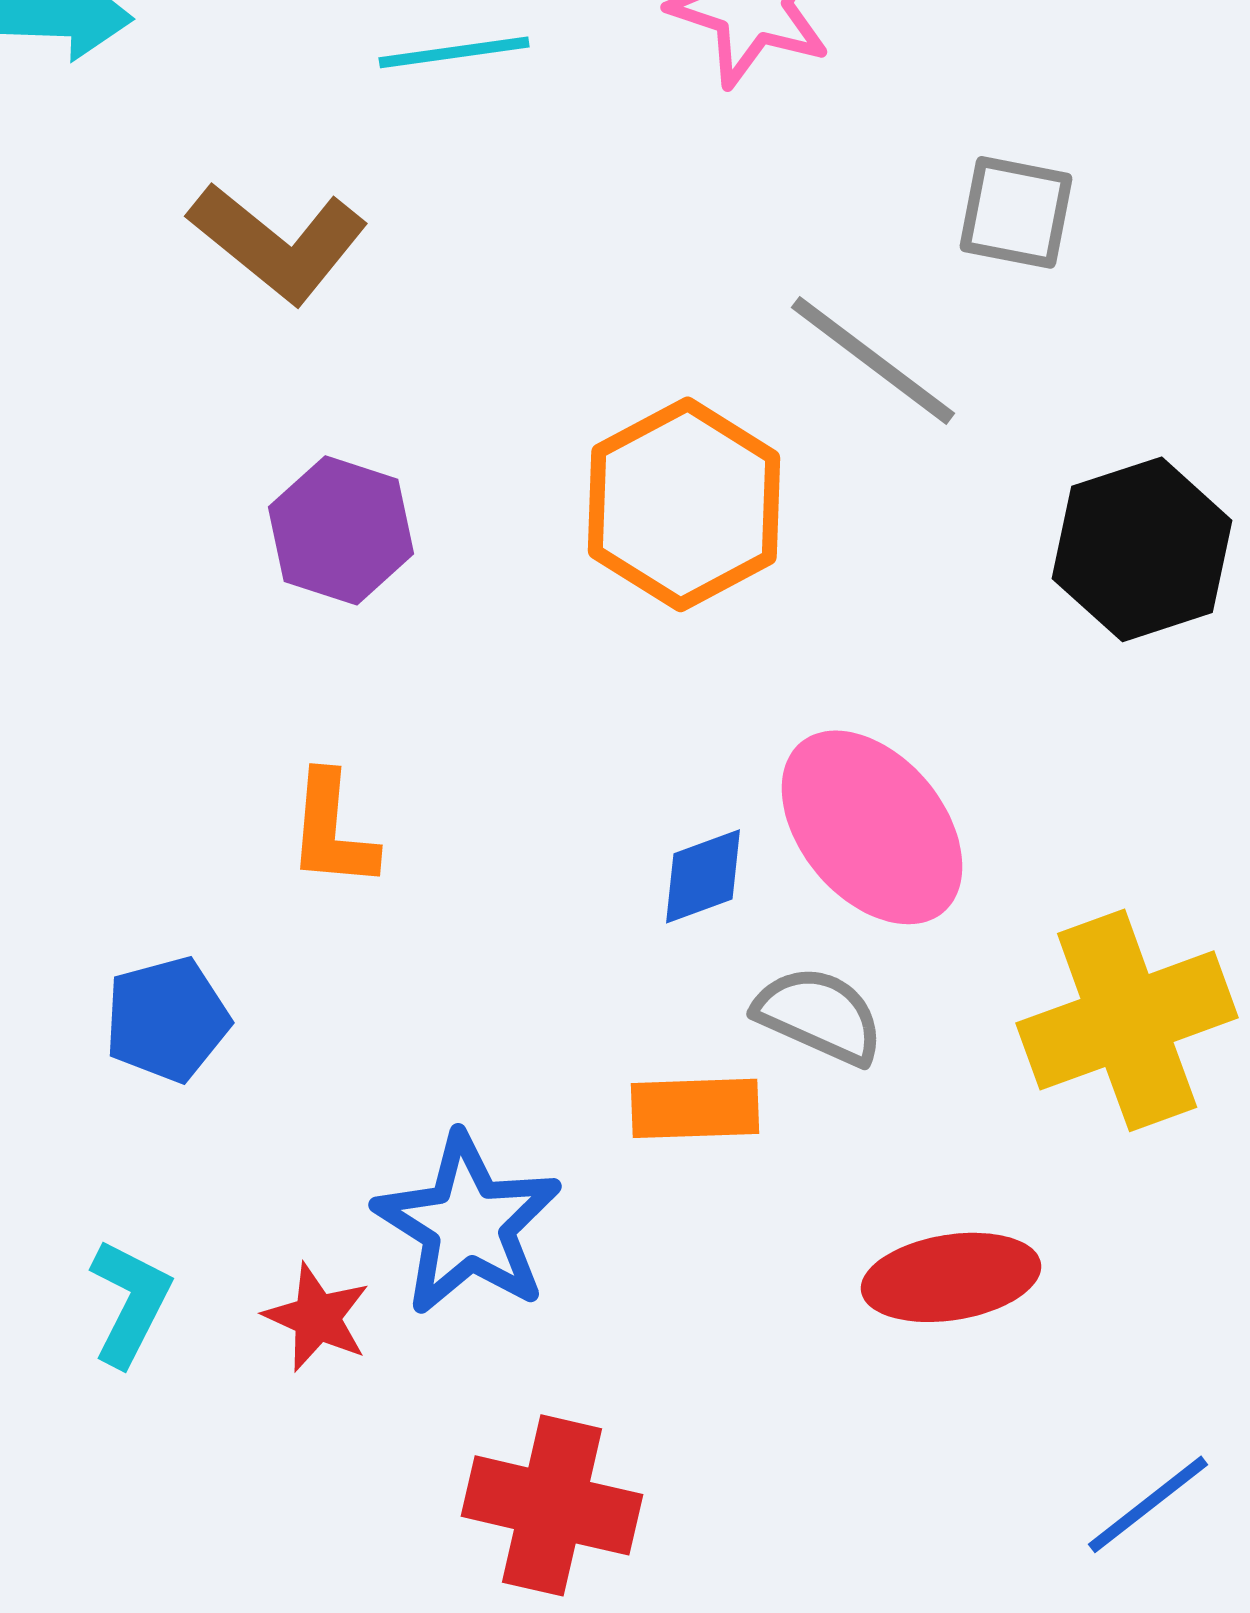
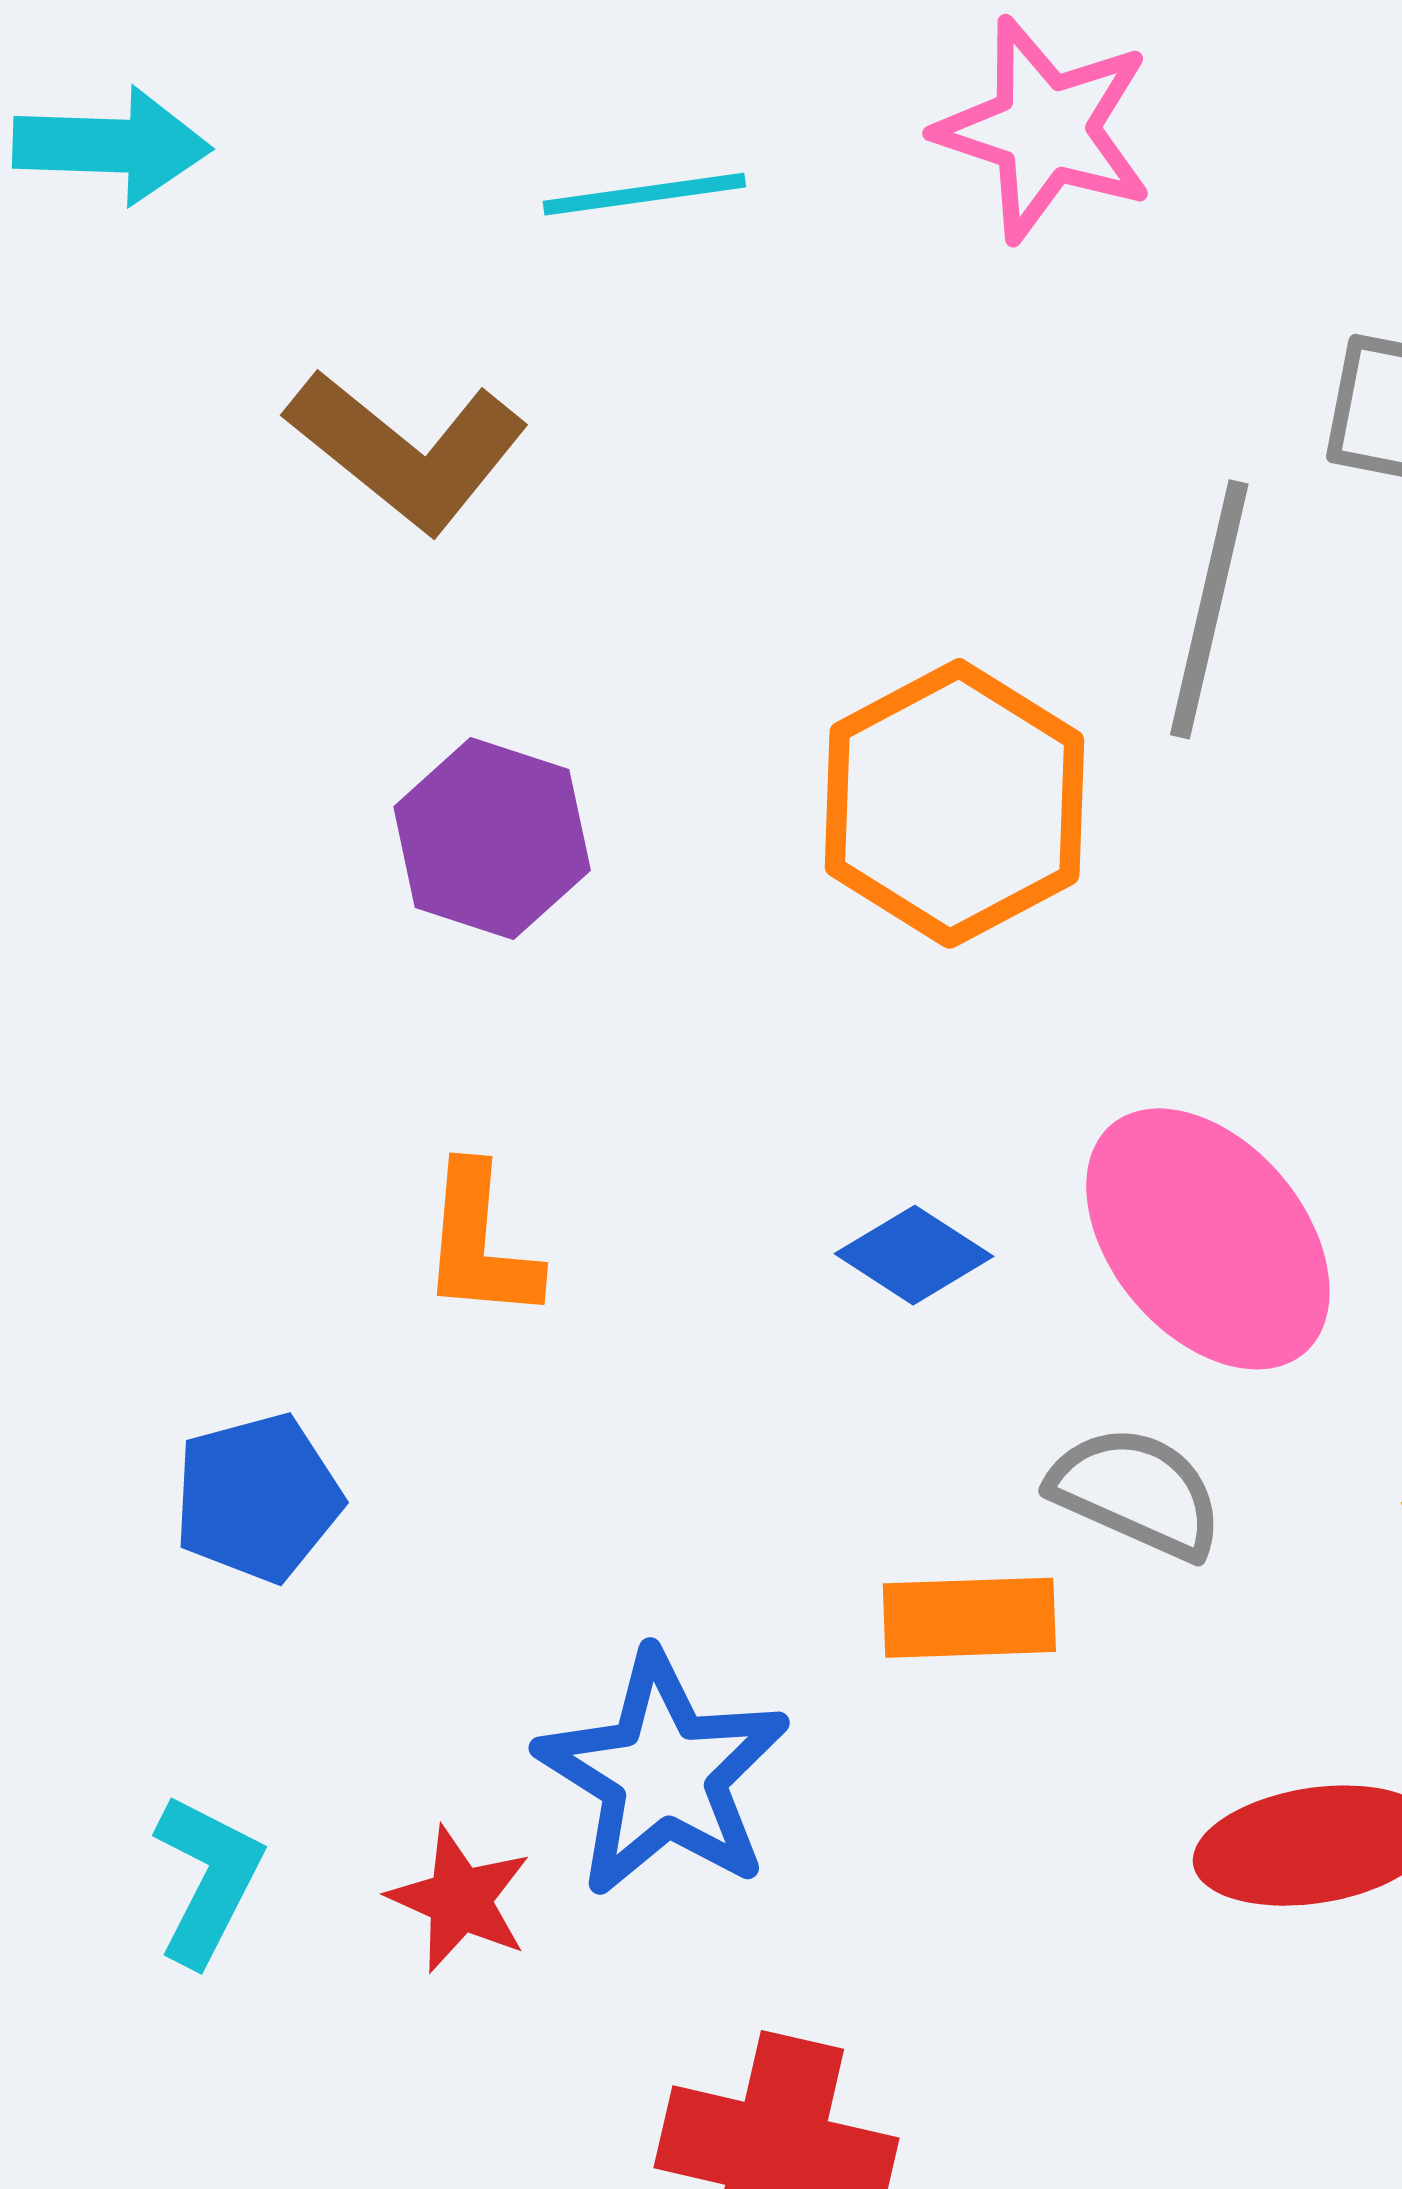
gray line: (873, 360) -> (1209, 609), turned 66
blue diamond: (703, 876) -> (914, 1255), moved, turned 53

